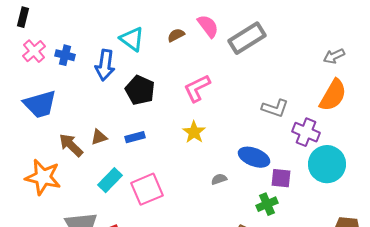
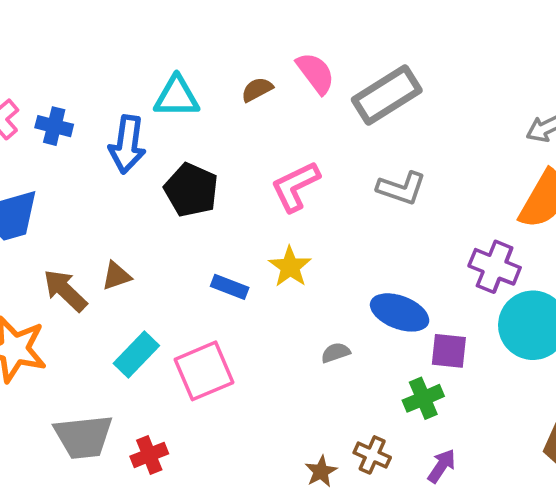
cyan triangle: (132, 39) -> (177, 97), turned -36
gray L-shape: (275, 108) -> (401, 188), moved
blue rectangle: (135, 137) -> (230, 287), moved, turned 36

